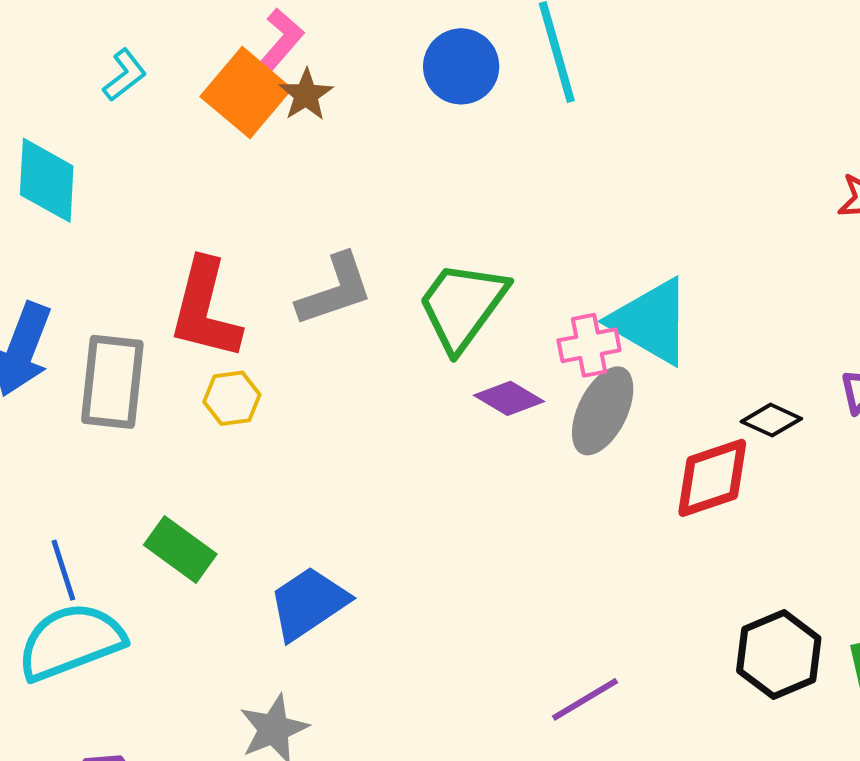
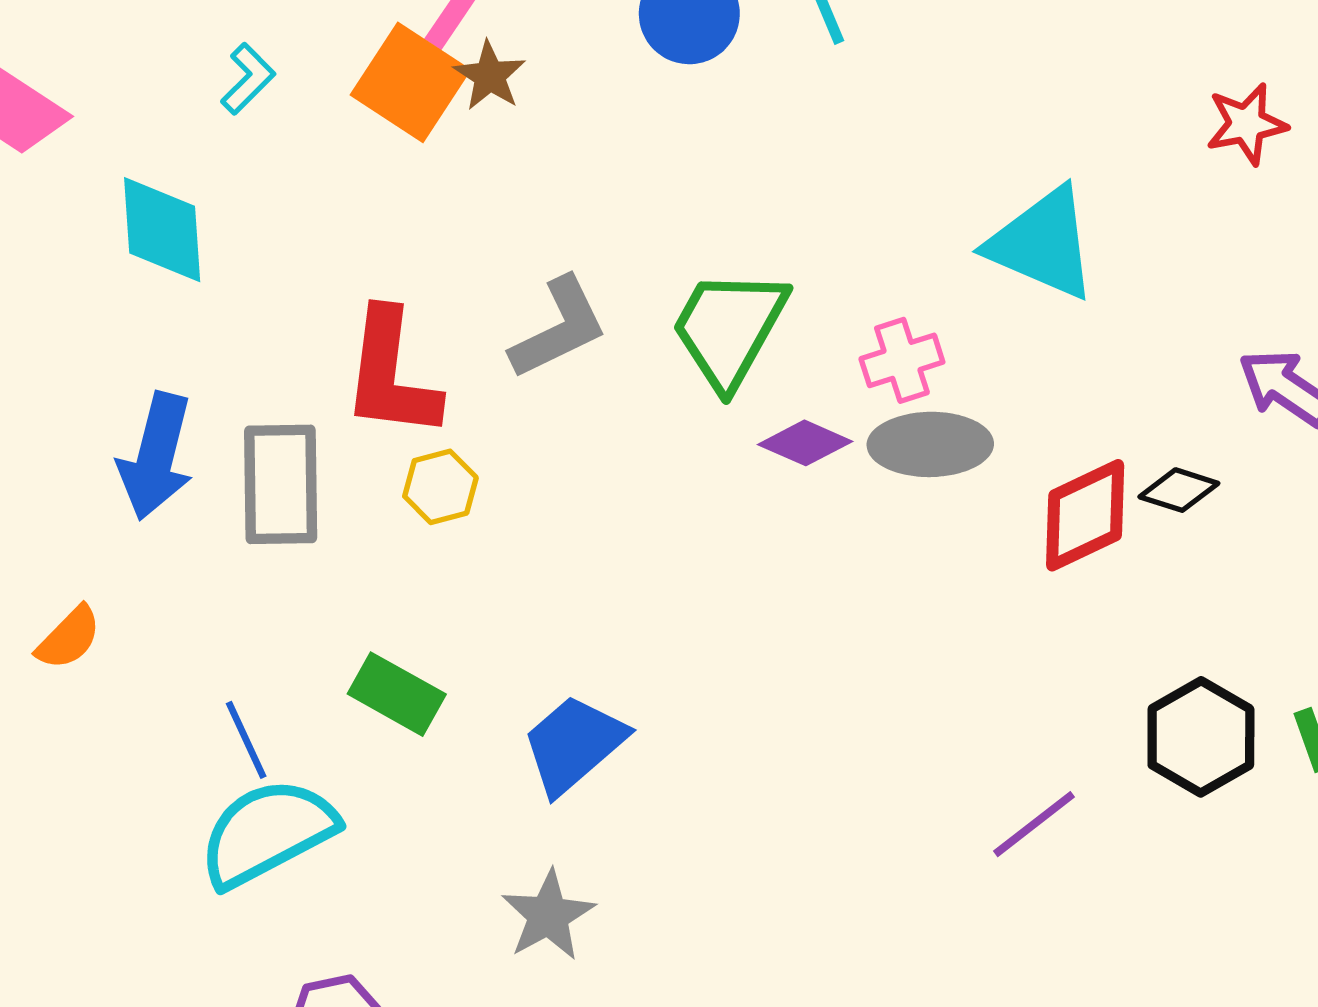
cyan triangle: (651, 322) -> (1042, 244), moved
gray ellipse: (603, 411) -> (930, 444), turned 70
black diamond: (771, 420) -> (1179, 490), moved
purple line: (585, 699) -> (1034, 824), moved

